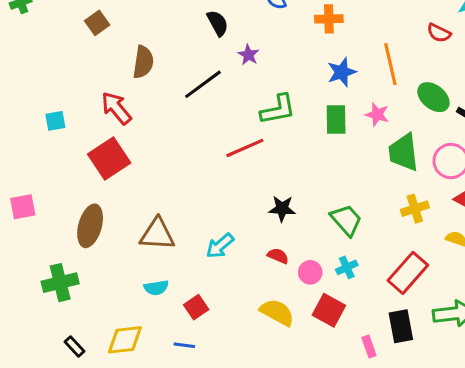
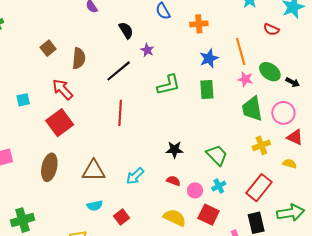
brown square: (97, 23) -> (48, 48), moved
pink star: (377, 114) -> (245, 79), moved
red line: (245, 148) -> (120, 113), moved, turned -60
green cross: (60, 283) -> (23, 220), moved

